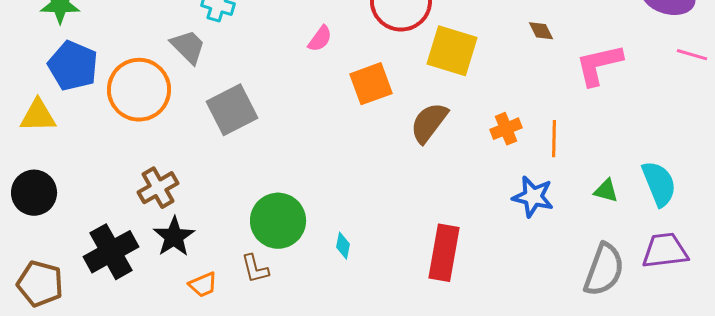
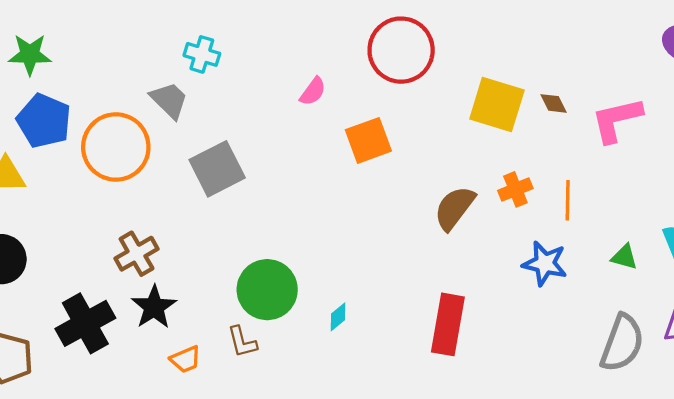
brown diamond: (541, 31) -> (554, 103), moved
yellow square: (452, 51) -> (497, 105), moved
brown semicircle: (429, 123) -> (454, 208), moved
cyan diamond: (343, 246) -> (338, 317), turned 40

